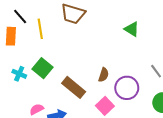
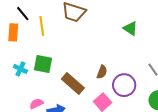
green square: (42, 68) -> (43, 64), turned -30

